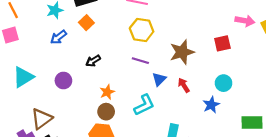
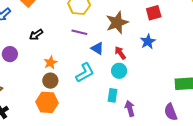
blue triangle: (159, 79) -> (97, 48), turned -40
cyan circle: (224, 83) -> (119, 71), moved
blue star: (211, 105) -> (148, 41), moved

